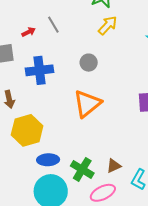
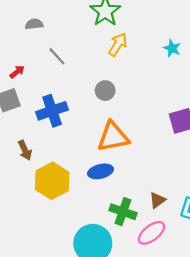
red arrow: (29, 32) -> (17, 72), moved
orange triangle: (87, 104) -> (113, 137), turned 40
blue ellipse: (48, 160) -> (101, 171), moved

